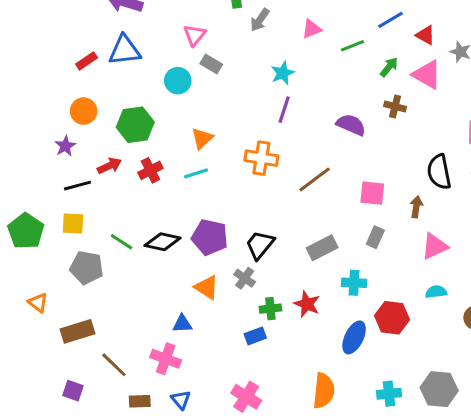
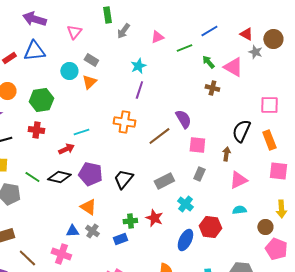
pink triangle: (194, 35) -> (74, 32), moved
red triangle: (425, 35) -> (246, 34), moved
green arrow: (389, 67) -> (208, 62), turned -80
purple semicircle: (351, 125) -> (183, 119), moved, turned 36
orange triangle: (202, 138) -> (89, 82), moved
red arrow: (109, 166) -> (66, 149), moved
red cross: (150, 170) -> (36, 130), moved, turned 35
black semicircle: (439, 172) -> (241, 131), turned 35
gray cross: (245, 278) -> (92, 231), moved
cyan cross: (354, 283) -> (185, 204), turned 35

